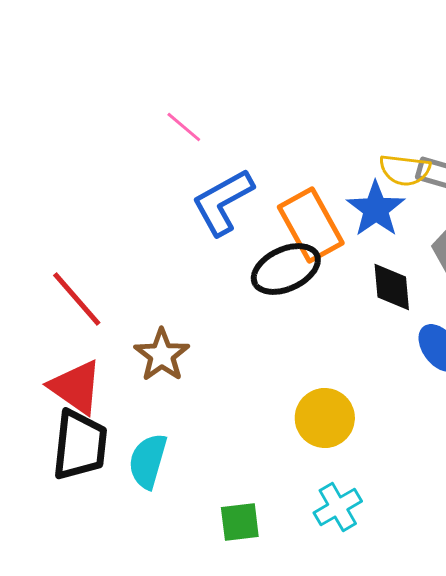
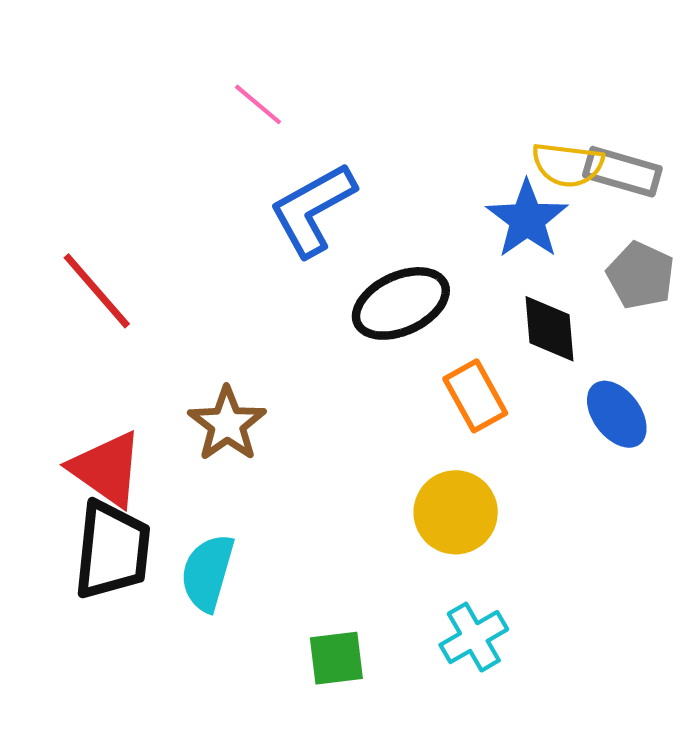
orange rectangle: (311, 225) -> (475, 396), moved, size x0.7
red line: (77, 299) -> (97, 291), moved

